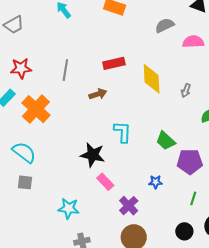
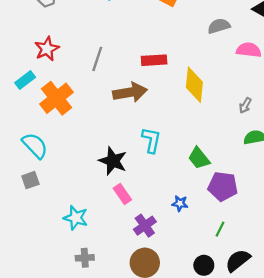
red star: (21, 68) -> (47, 49), turned -30
gray arrow: (186, 91) -> (245, 105), moved
brown arrow: (98, 94) -> (130, 92), size x1.6
gray square: (25, 182) -> (30, 180), turned -35

